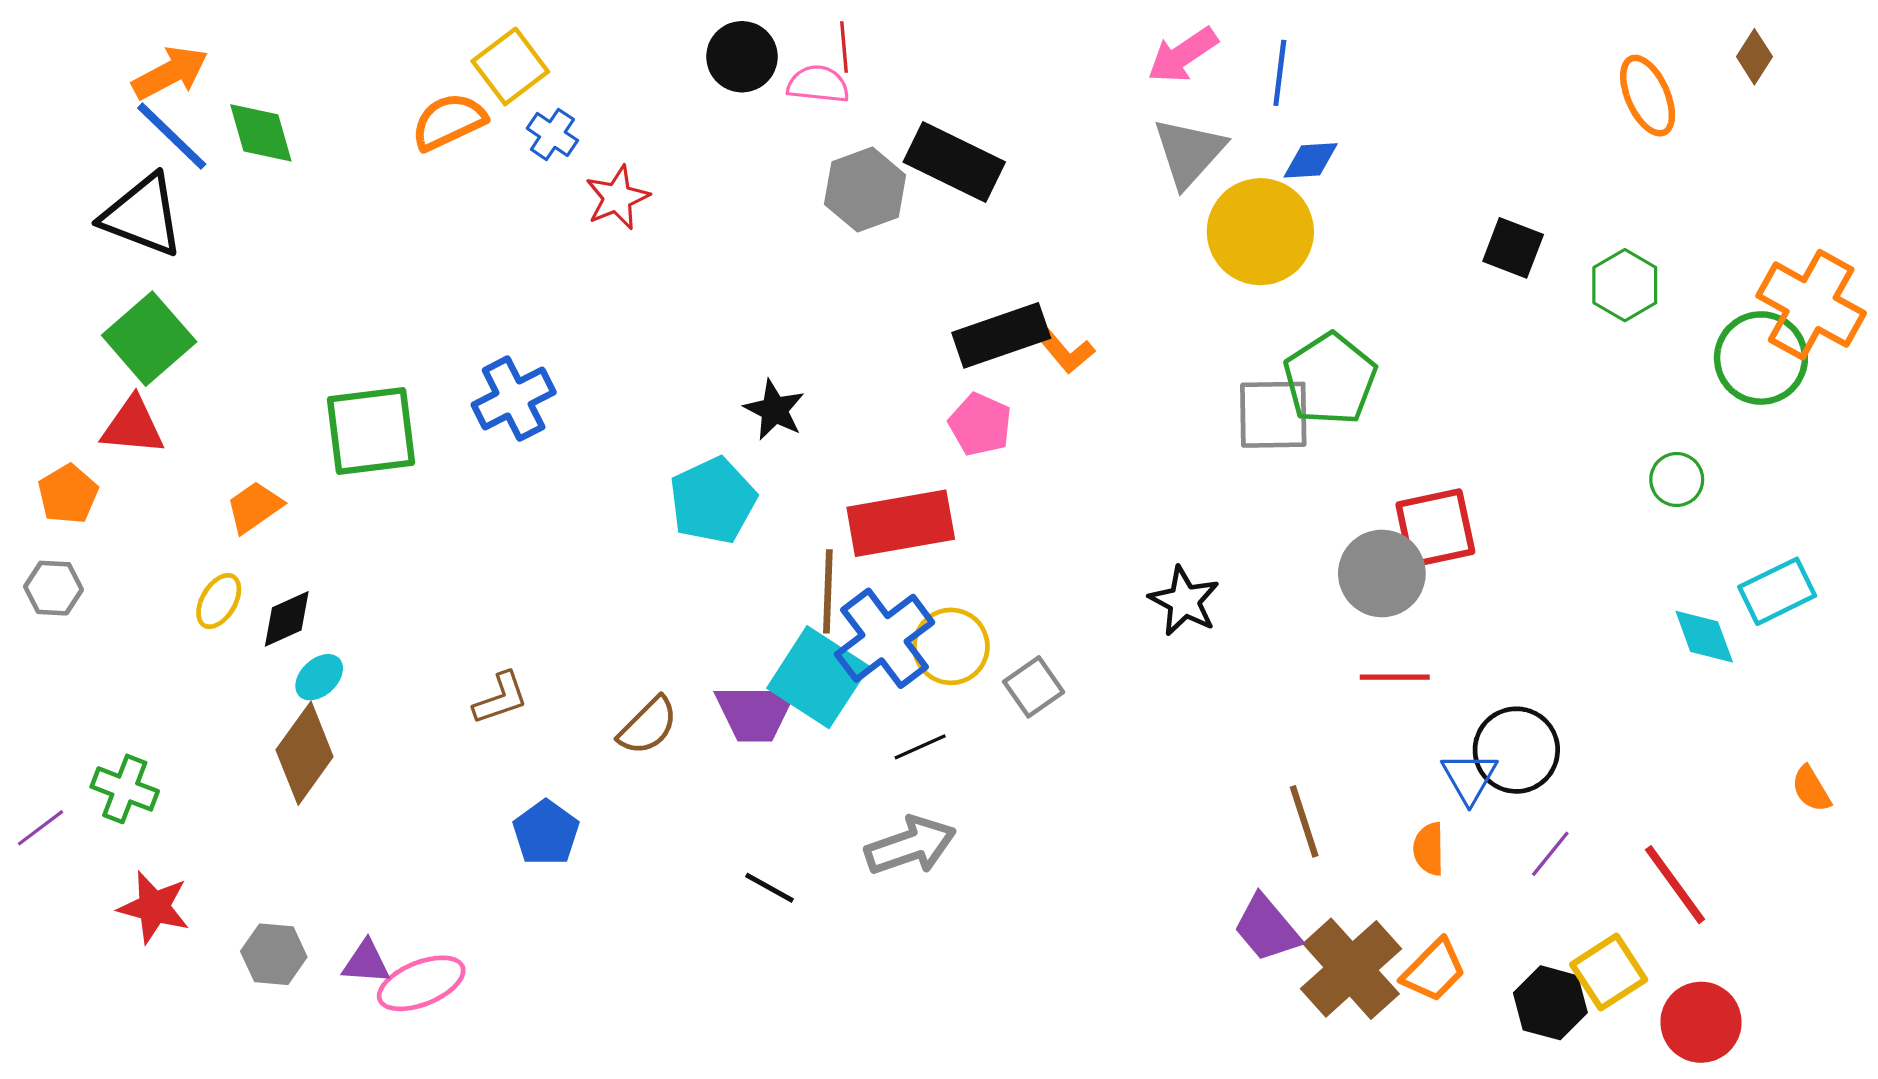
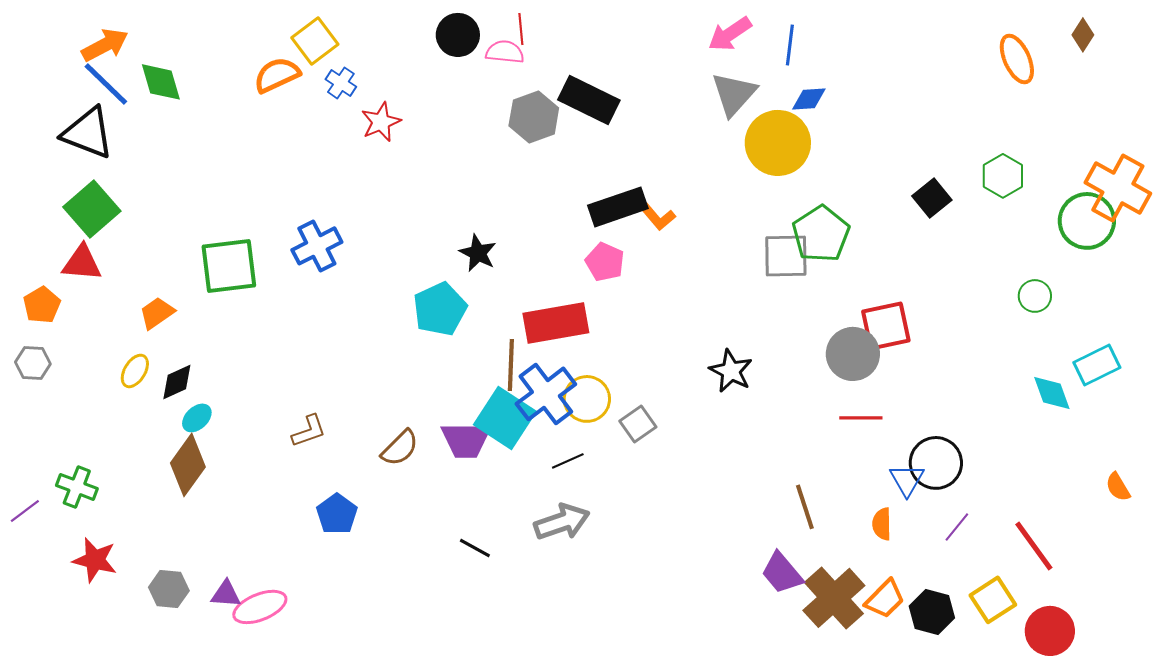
black square: (1513, 248) -> (932, 198), moved, turned 30
black hexagon: (1550, 1003) -> (932, 612), moved

